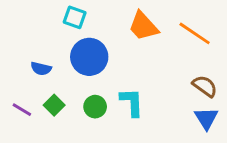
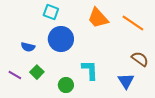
green circle: (95, 107) -> (66, 85), moved
blue triangle: (206, 118) -> (126, 81), moved

